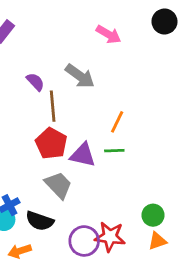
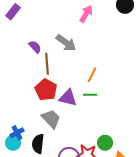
pink arrow: (109, 34) -> (86, 14), turned -90
green circle: (153, 215) -> (105, 143), moved
black semicircle: (40, 221) -> (38, 144), turned 78

